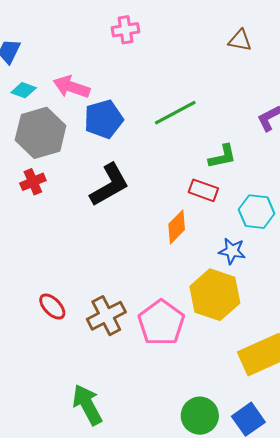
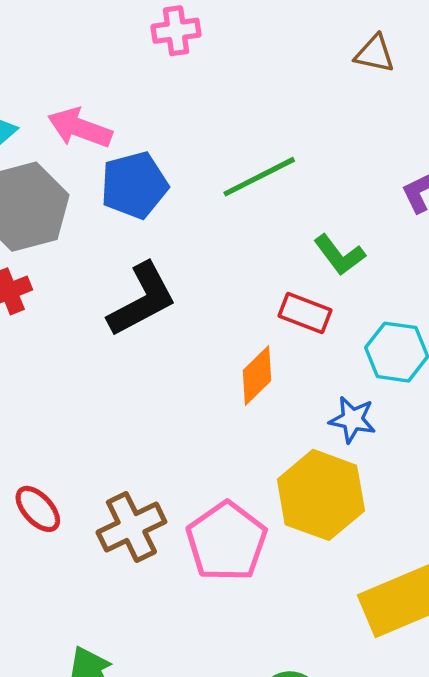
green L-shape: (222, 156) -> (339, 255), turned 64

